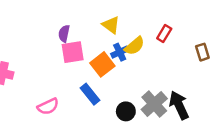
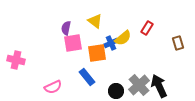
yellow triangle: (111, 25) -> (95, 21), moved
orange square: (102, 64) -> (97, 53), turned 30

